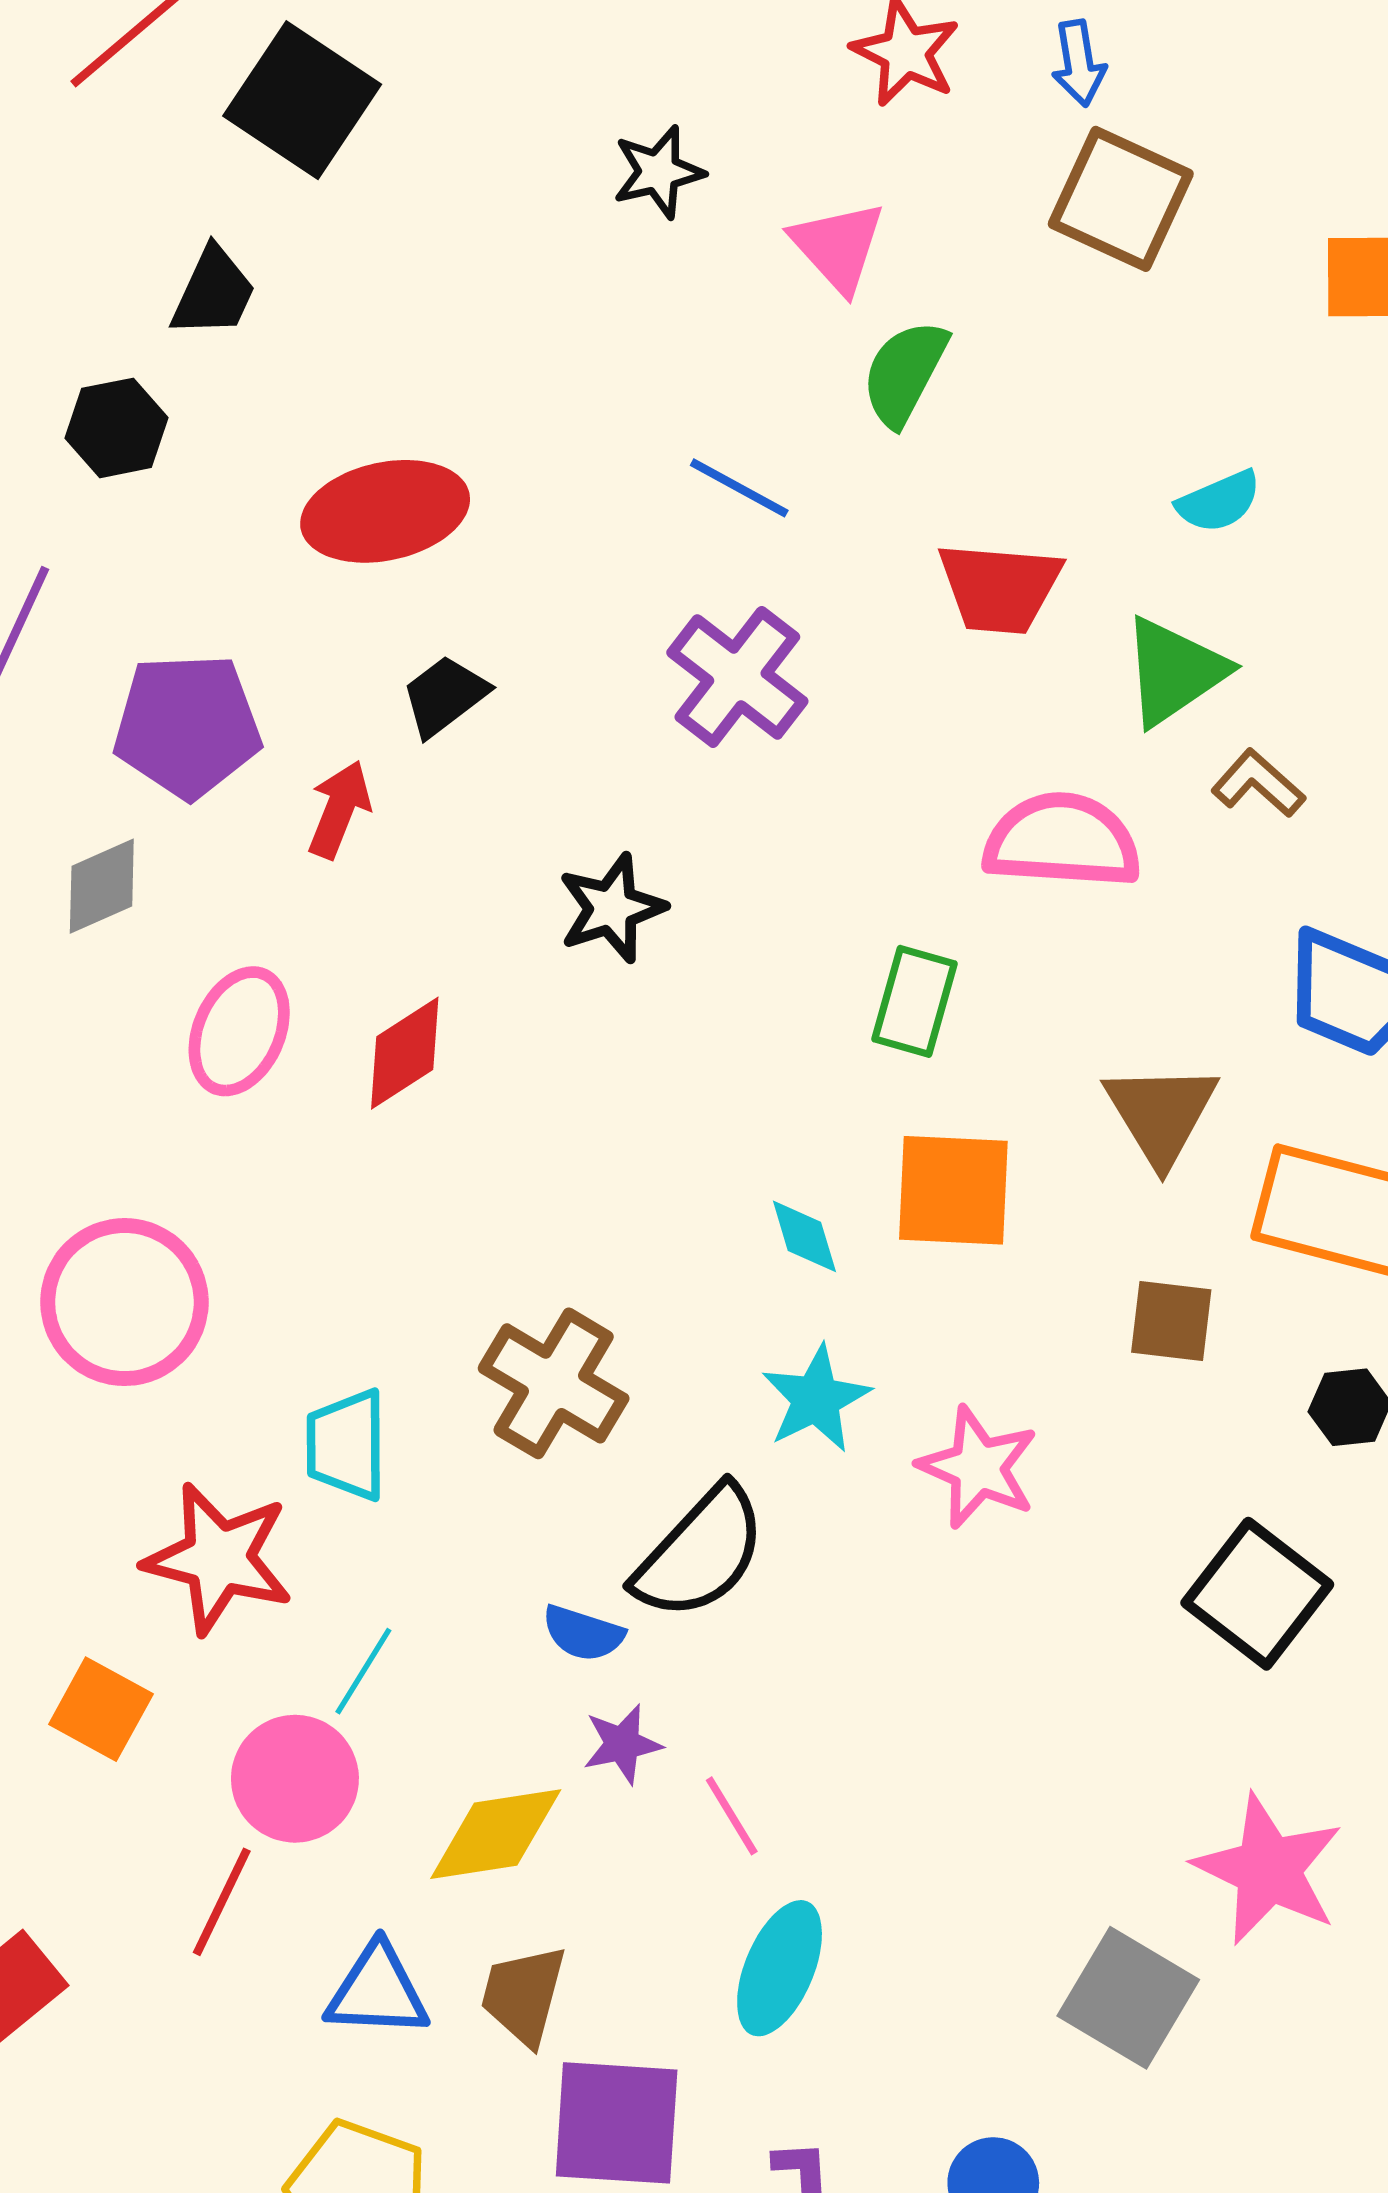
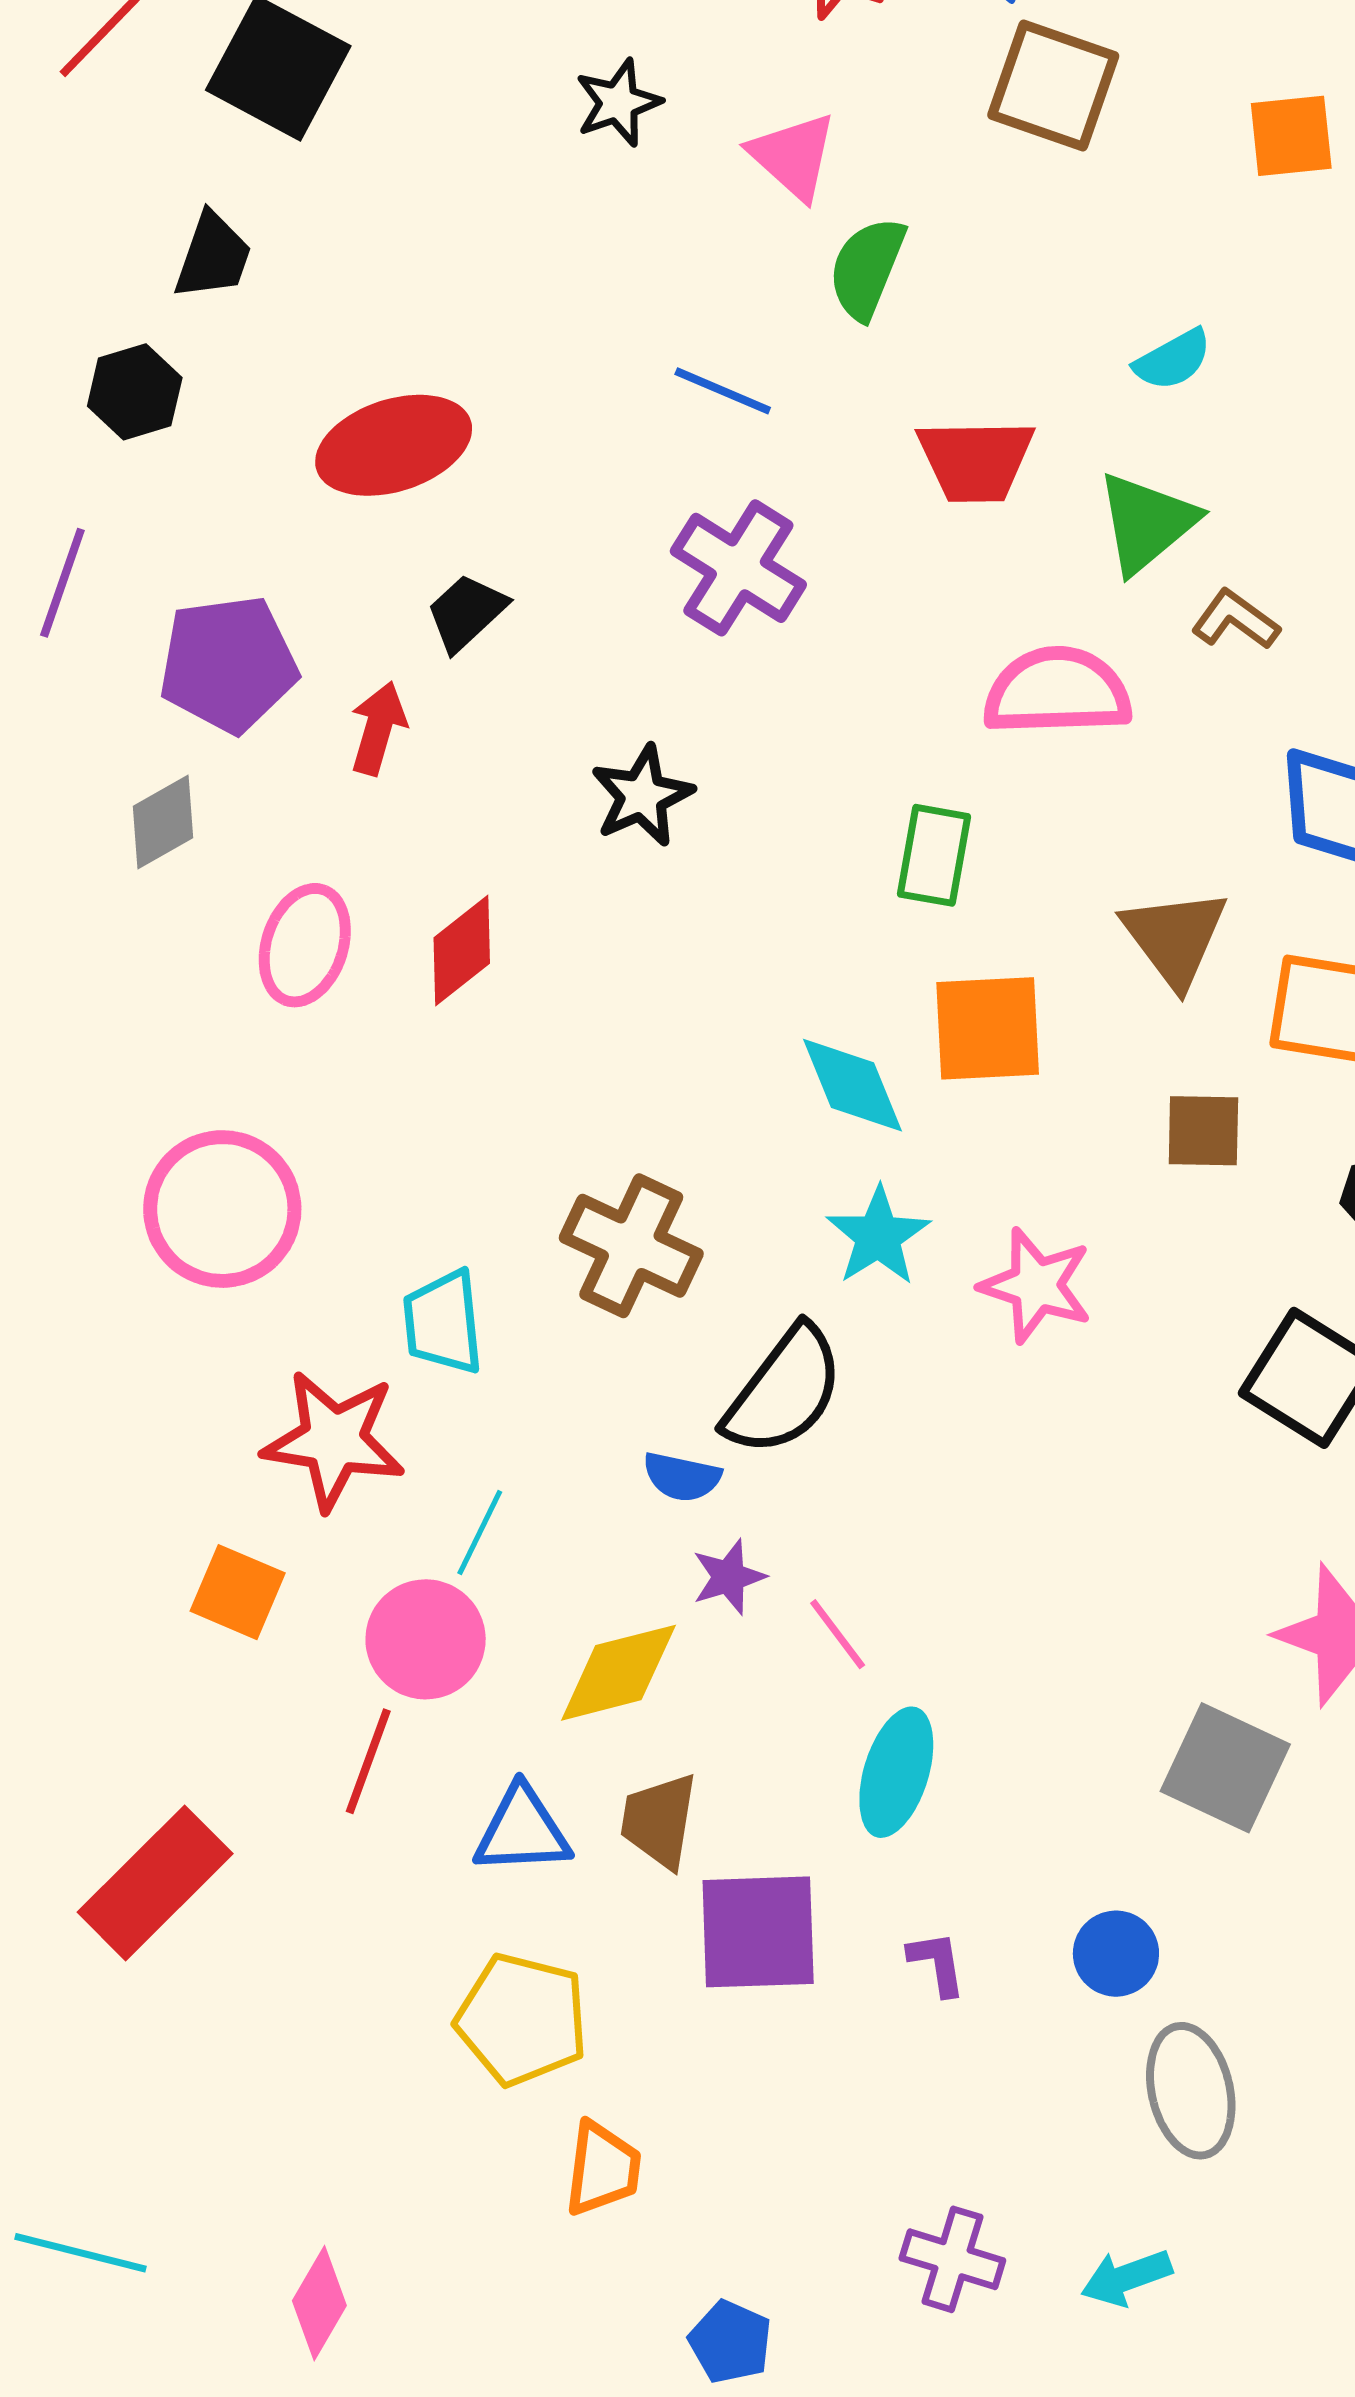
cyan diamond: (804, 1236) -> (853, 1085), size x1.5

